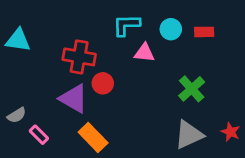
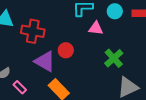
red cross: (79, 57) -> (33, 31), moved
green cross: (192, 89) -> (114, 58), moved

